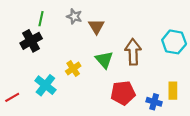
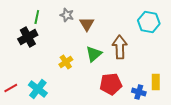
cyan hexagon: (174, 42) -> (149, 22), moved
green triangle: (104, 60) -> (94, 54), turned 30
cyan cross: (45, 85) -> (38, 89), moved

